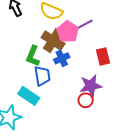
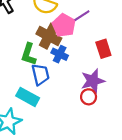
blue cross: (62, 58) -> (60, 54), turned -35

